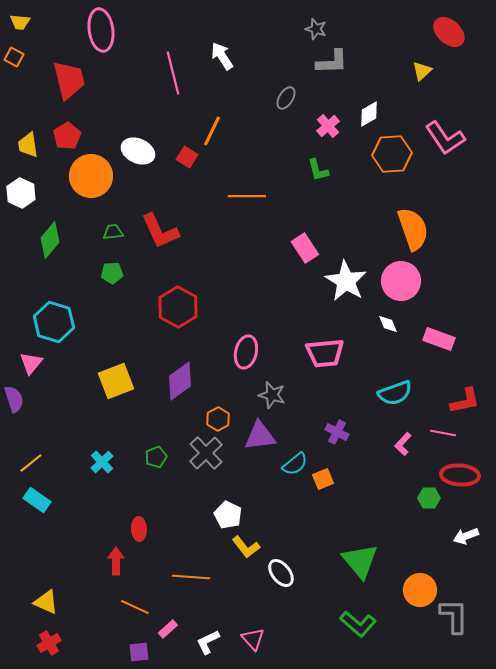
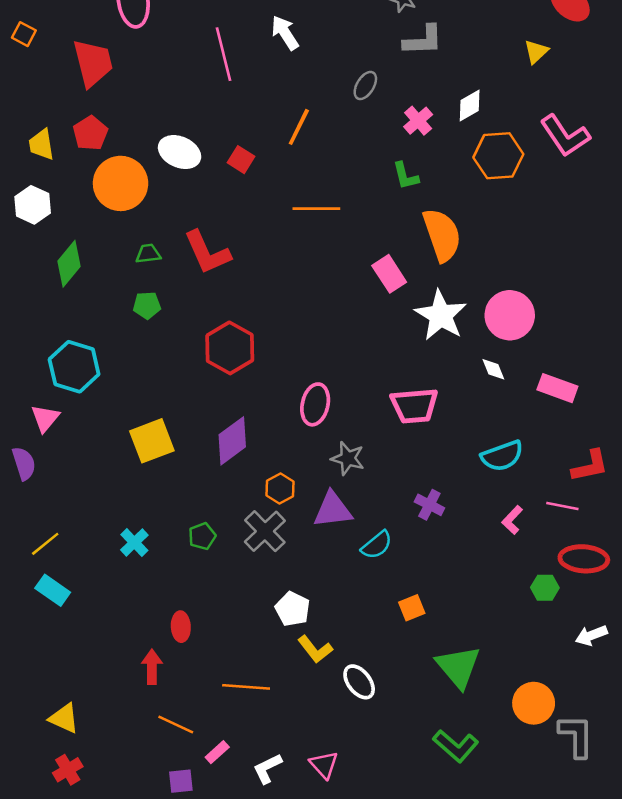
orange line: (212, 131) -> (299, 127), moved
orange semicircle: (413, 229) -> (442, 235), moved
orange square: (323, 479) -> (412, 608), moved

